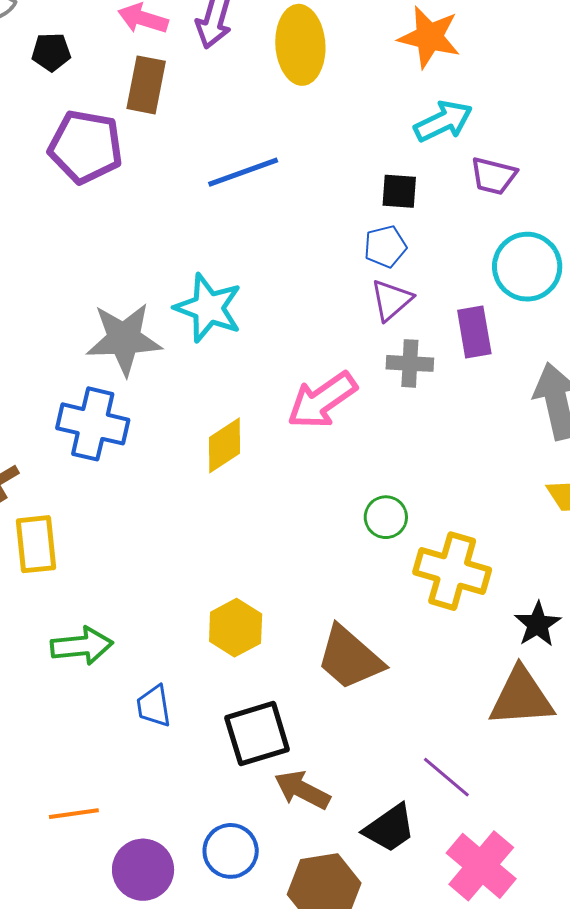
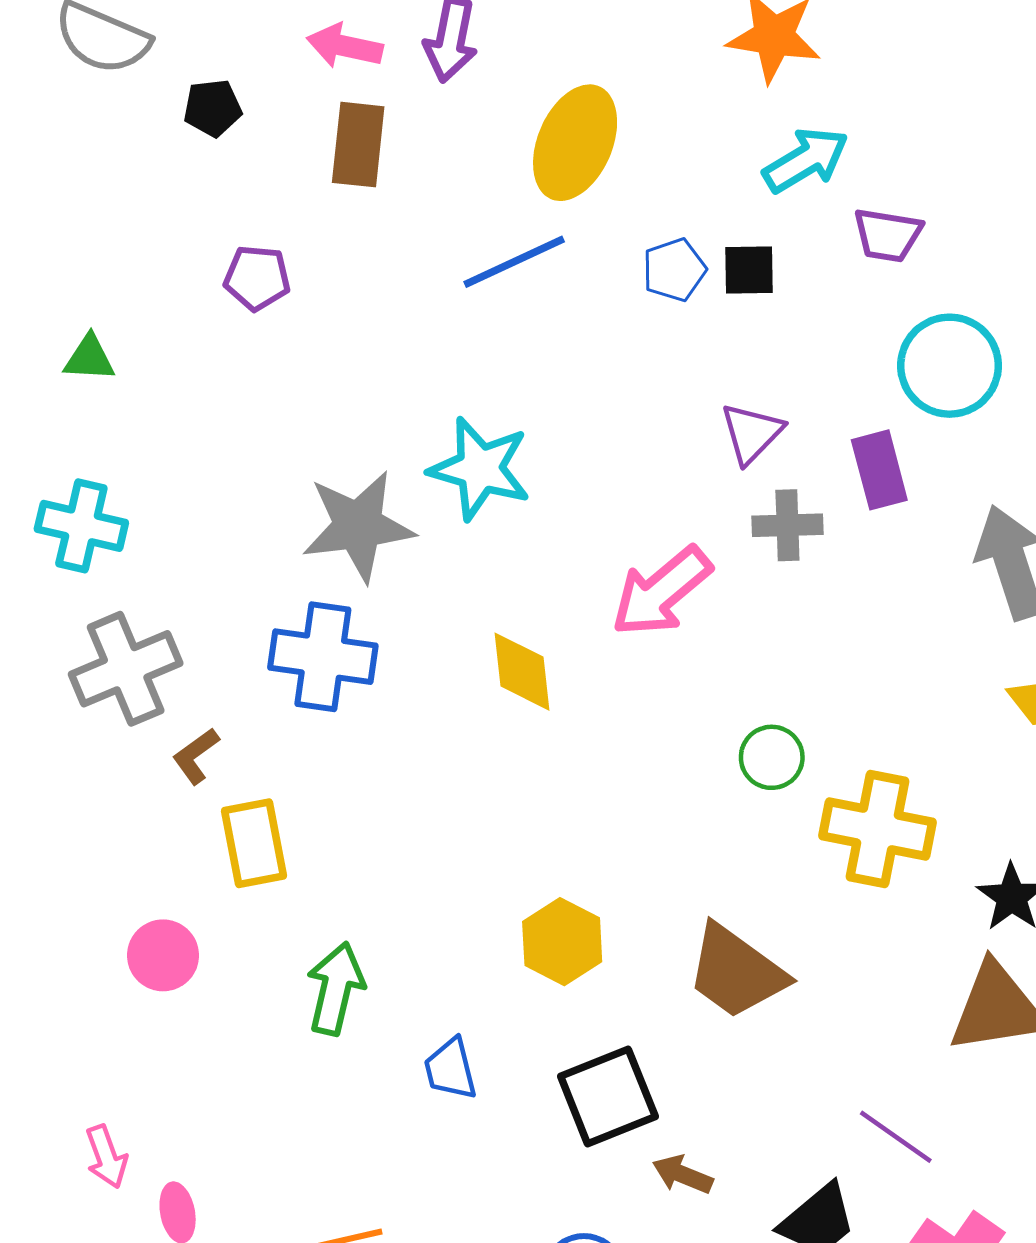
yellow ellipse: (300, 45) -> (575, 143), moved, turned 32
purple pentagon: (86, 147) -> (257, 278), moved, size x0.6
blue pentagon: (385, 246) -> (674, 270), moved
yellow diamond: (225, 445) -> (522, 672), turned -58
green arrow: (82, 646) -> (336, 989), turned -66
brown arrow: (302, 790) -> (683, 1175), size x0.7

